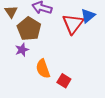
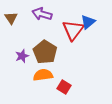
brown pentagon: (29, 29) -> (45, 52), moved
orange semicircle: (43, 69) -> (43, 75), turned 102

